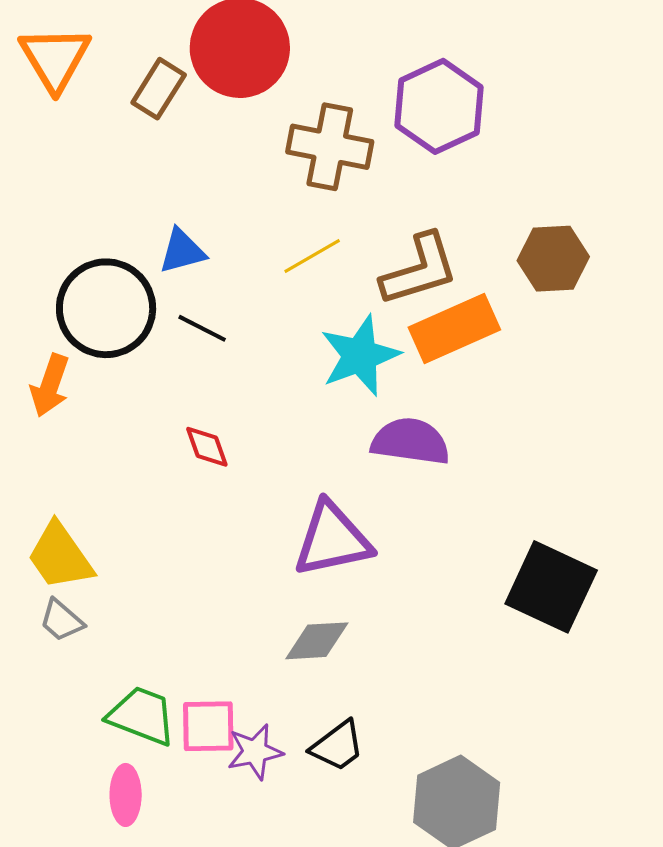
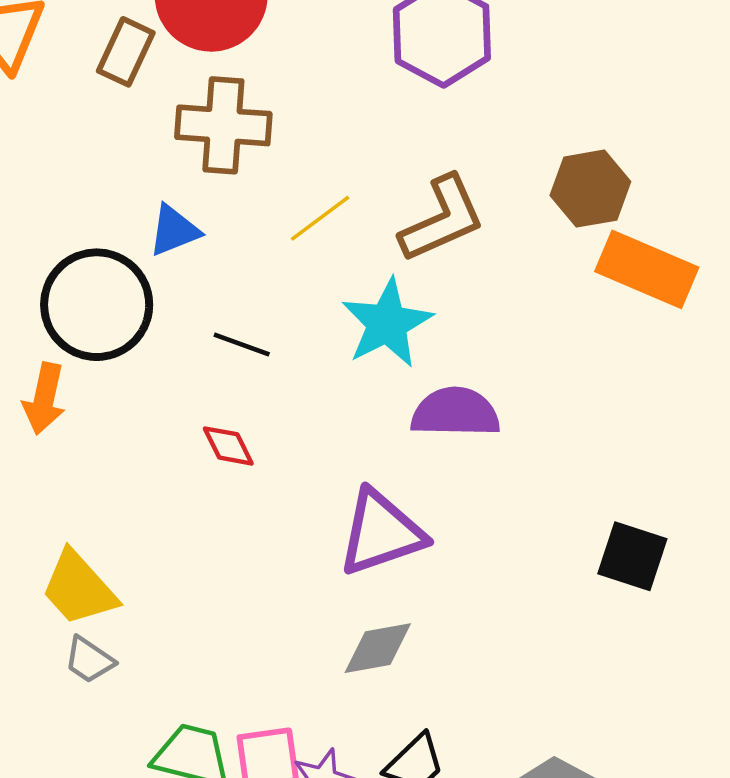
brown cross: (330, 147) -> (223, 125), moved
black line: (202, 328) -> (242, 344), moved
orange rectangle: (454, 329) -> (647, 269), moved, turned 54
black square: (551, 587) -> (632, 556), size x0.7

